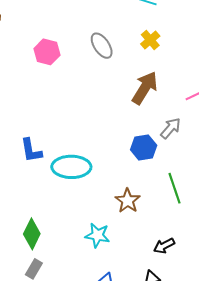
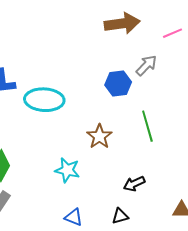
brown arrow: (145, 88) -> (122, 23), turned 48

